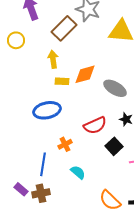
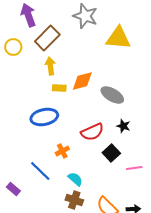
brown rectangle: (64, 28) -> (47, 38), moved
blue line: (43, 164) -> (40, 171), turned -55
purple rectangle: (21, 189) -> (13, 189), moved
brown cross: (41, 193) -> (74, 200), moved, turned 30

